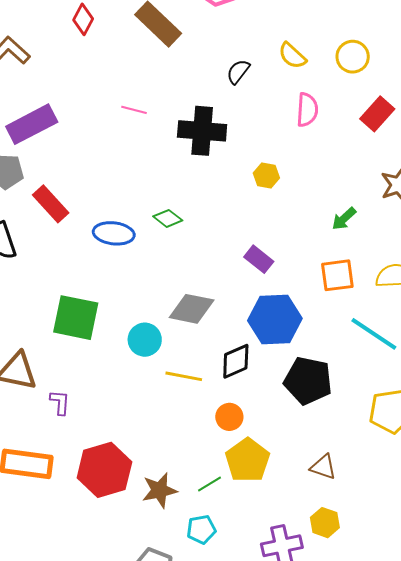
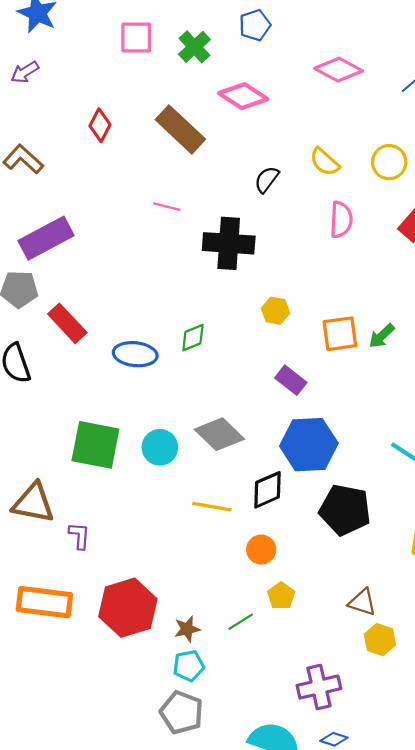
pink line: (134, 110) -> (167, 207), moved
yellow hexagon: (266, 176) -> (276, 311), moved
green diamond: (168, 218) -> (193, 338), turned -60
orange square: (337, 275) -> (340, 334), moved
gray diamond: (192, 309) -> (219, 434), turned 33
cyan circle: (145, 340) -> (160, 447), moved
yellow pentagon: (248, 460) -> (281, 596), size x0.6
brown star: (159, 490) -> (187, 629), size x0.7
yellow hexagon: (325, 523) -> (380, 640), moved
cyan pentagon: (201, 529) -> (189, 666), moved

